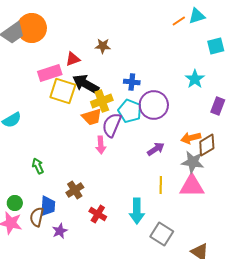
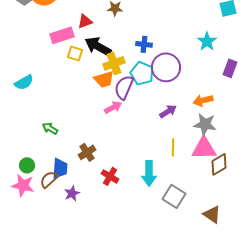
yellow square: (63, 91) -> (75, 53), size x0.6
pink arrow: (101, 145) -> (113, 107), turned -114
brown diamond: (207, 145) -> (219, 164), moved
green arrow: (38, 166) -> (50, 128), turned -35
brown semicircle: (37, 217) -> (49, 179), turned 36

